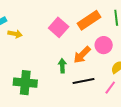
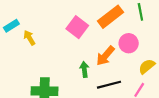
yellow arrow: (15, 34) -> (29, 38), turned -128

